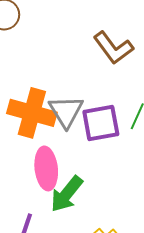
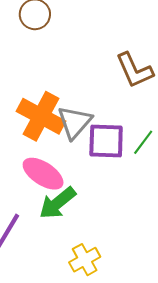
pink ellipse: (46, 168) -> (43, 174), turned -63

